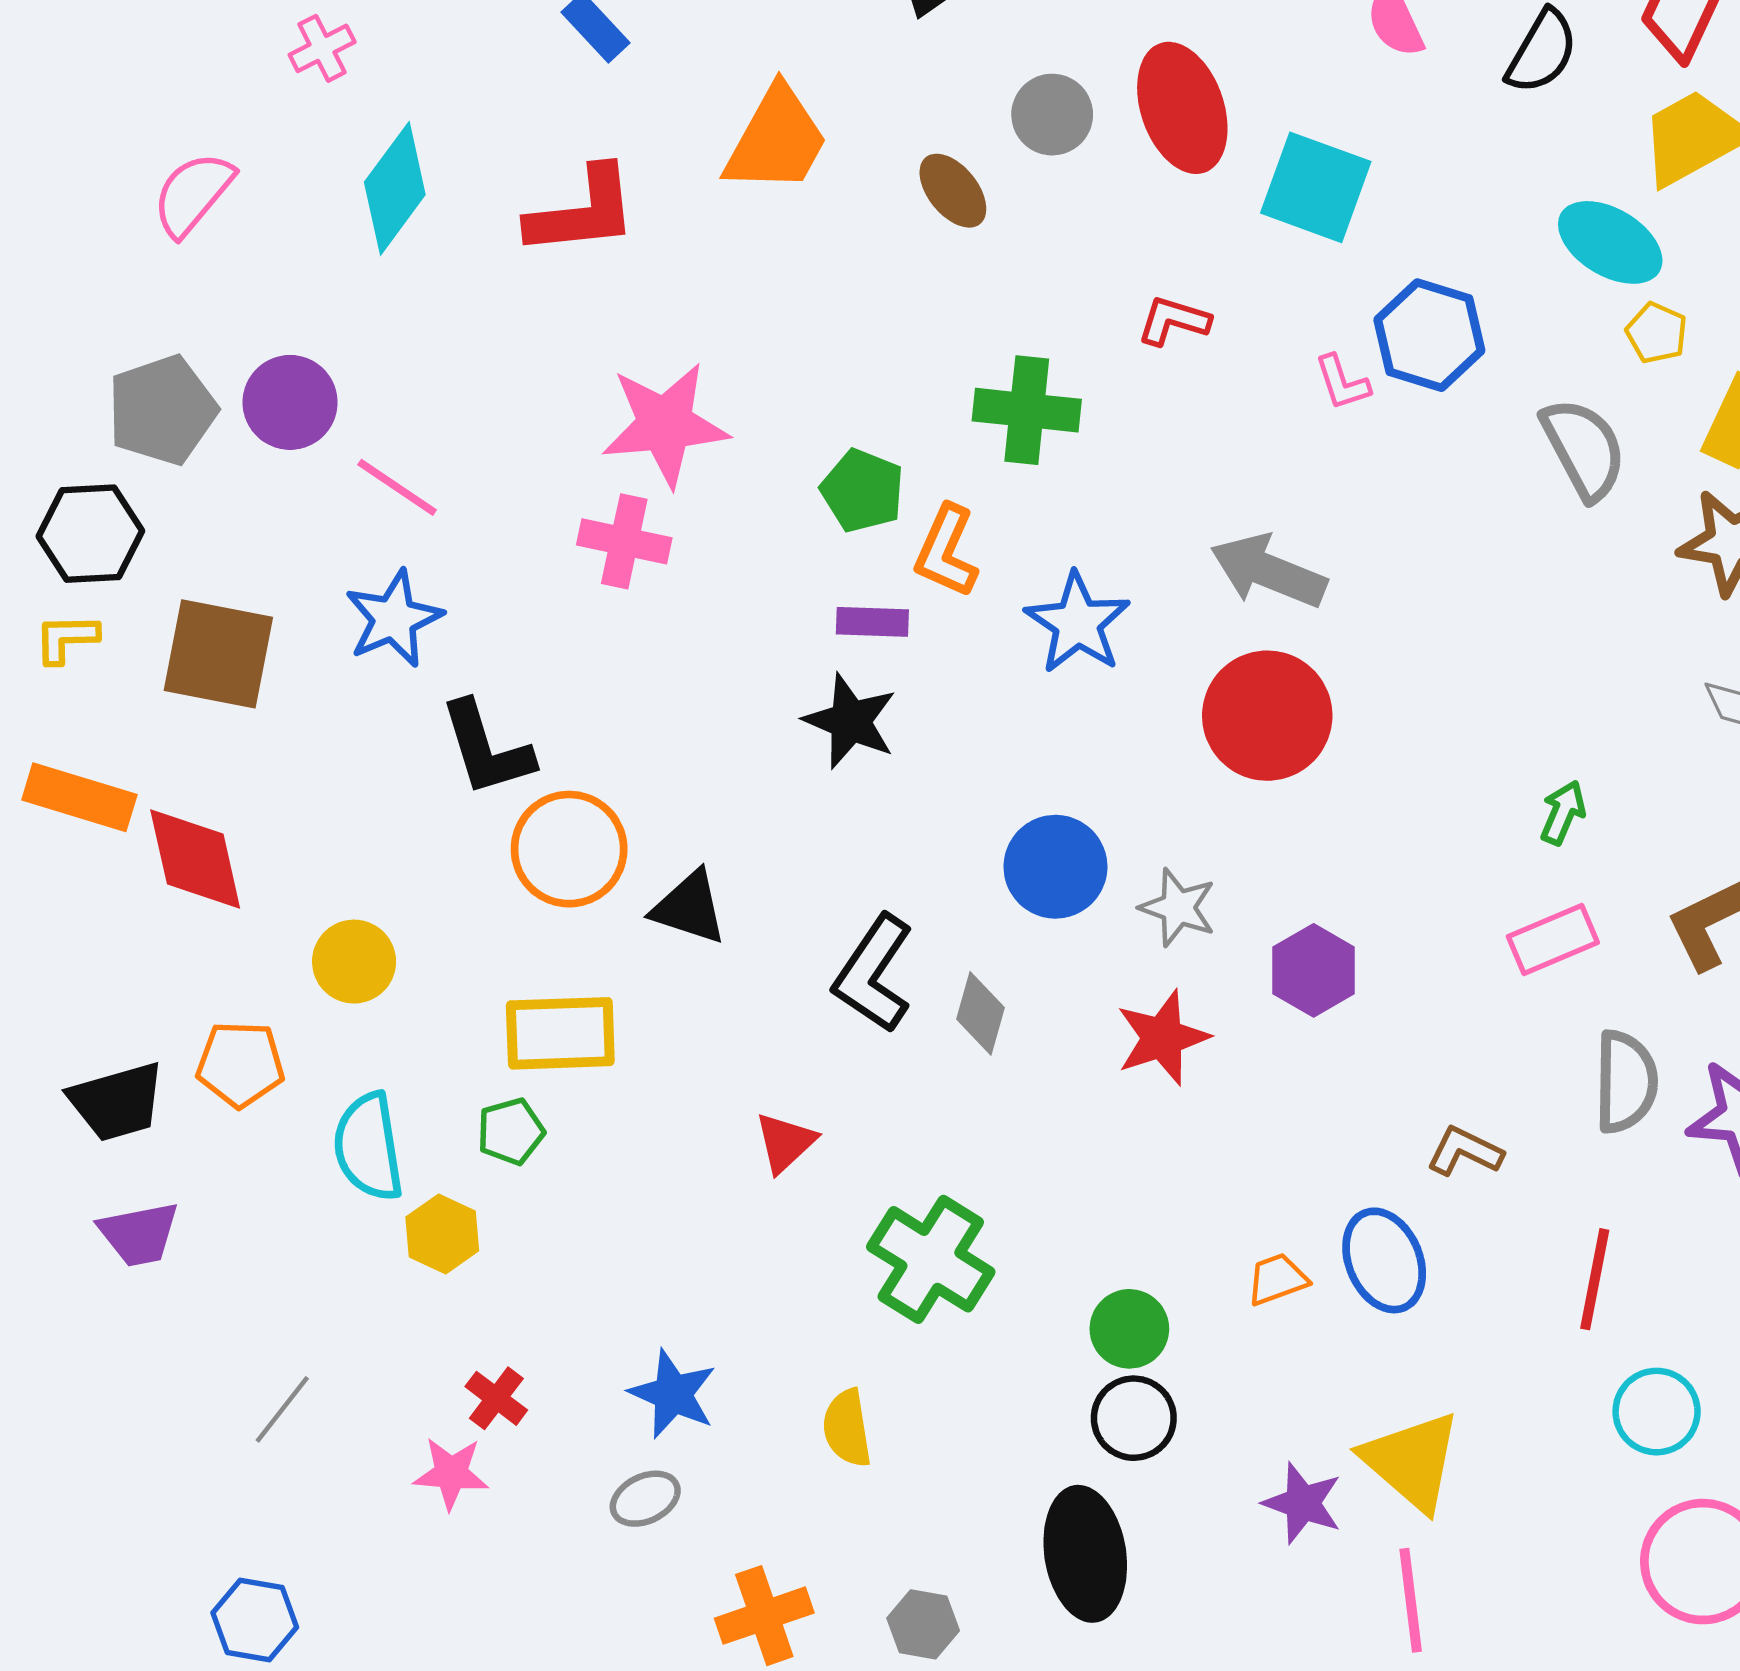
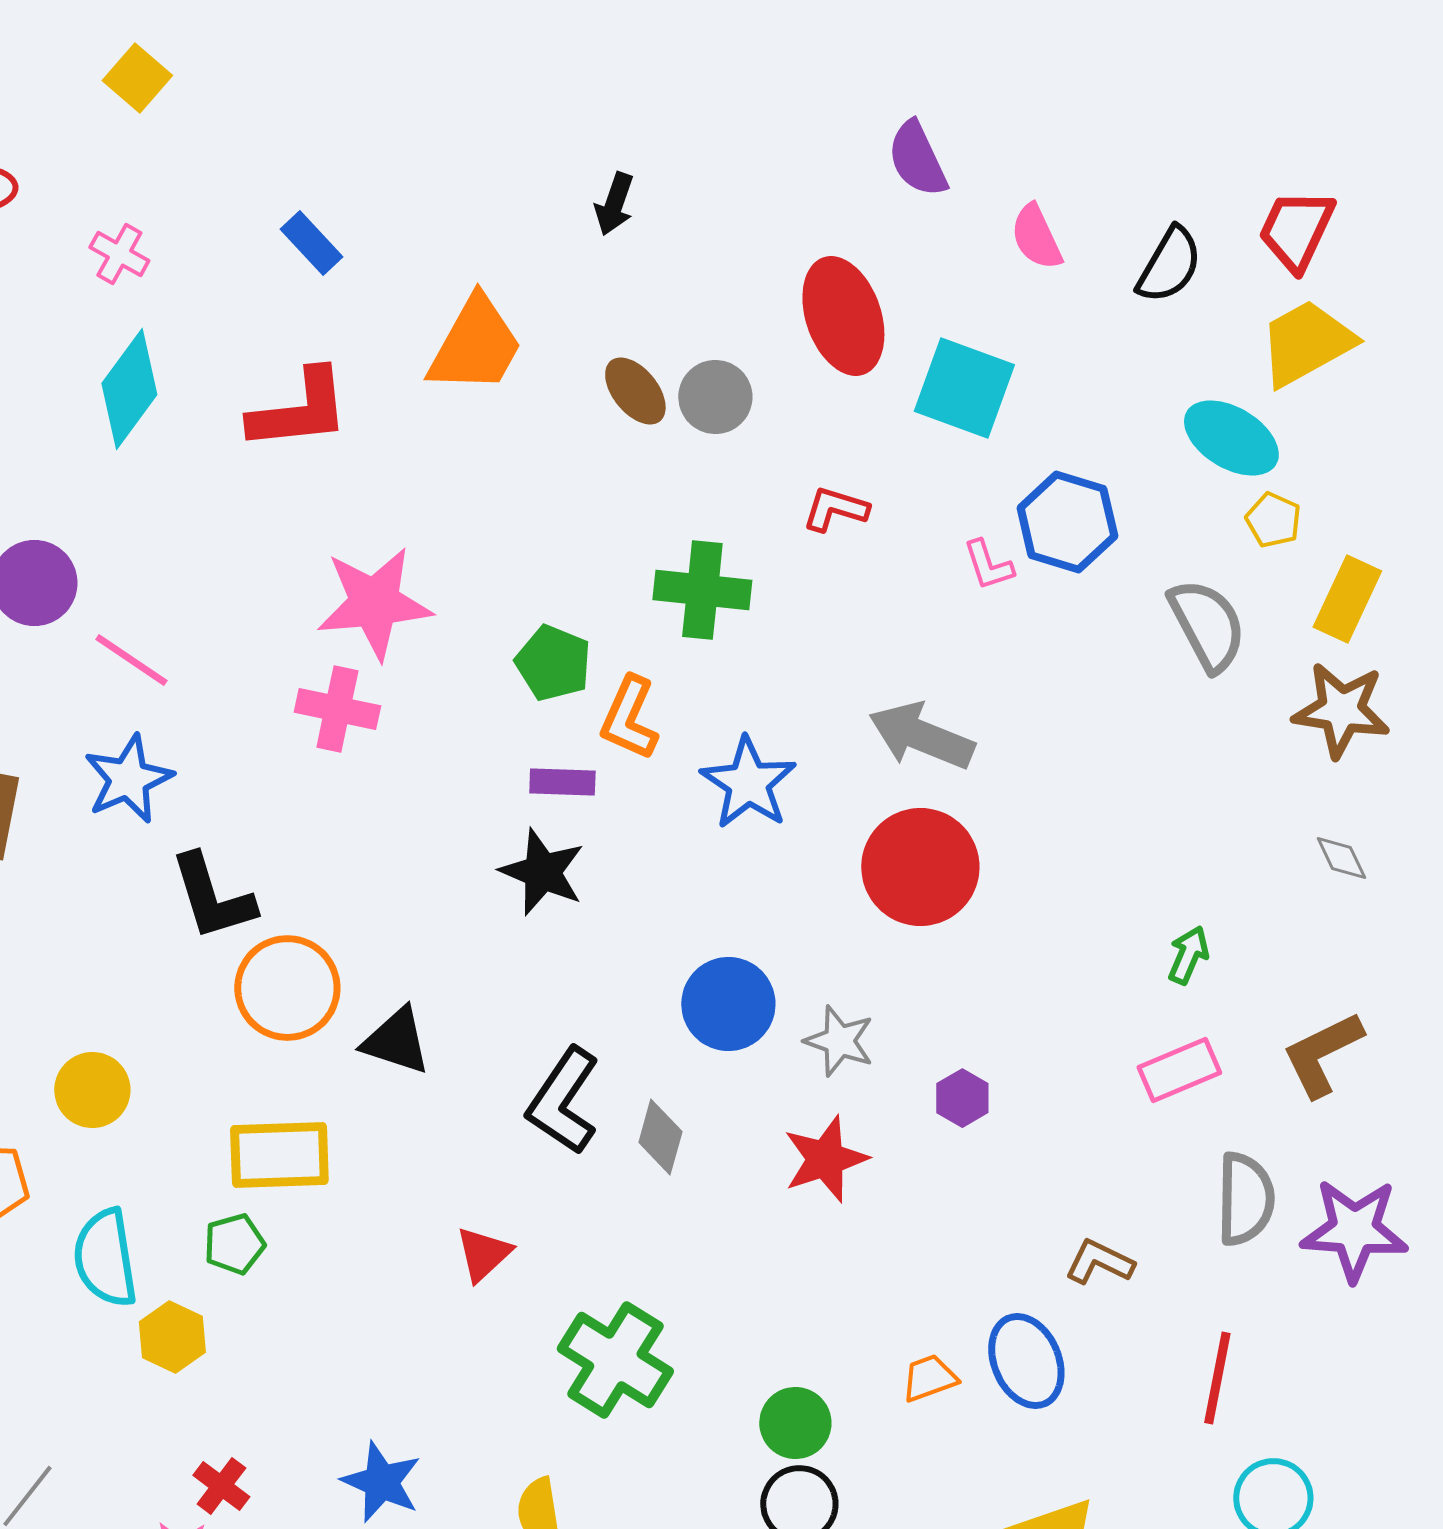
pink cross: (322, 48) -> (119, 254), moved, turned -34
gray circle: (1052, 115) -> (715, 397), moved
purple hexagon: (1314, 970) -> (962, 1098), size x0.7

